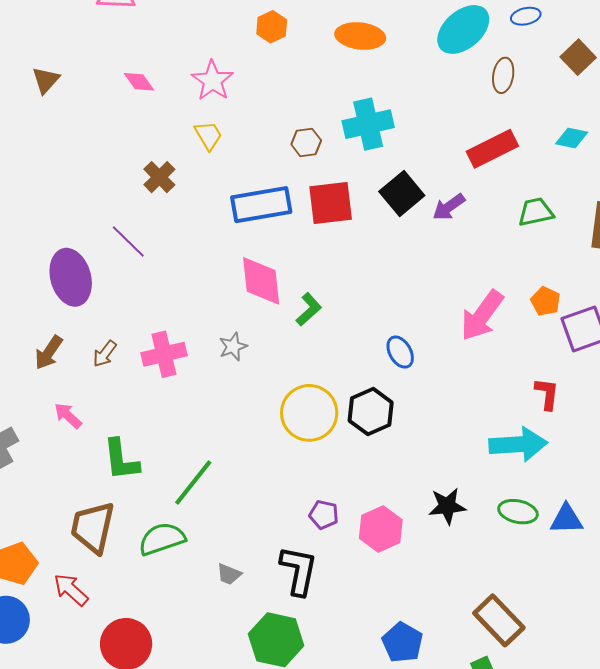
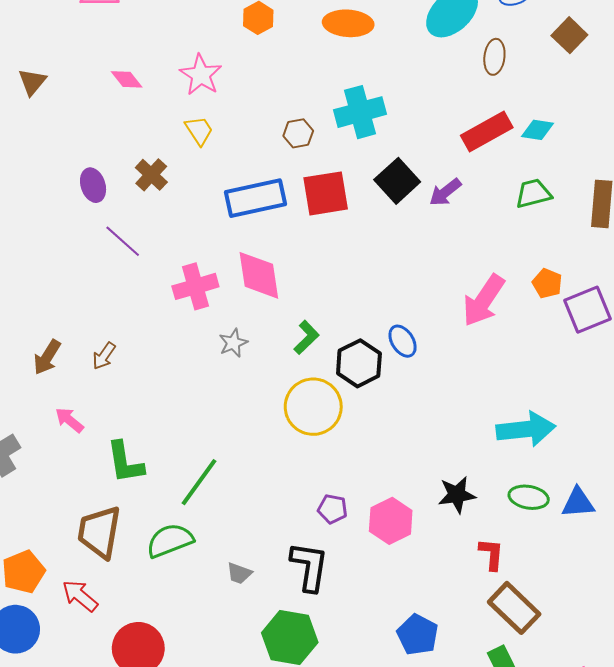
cyan diamond: (572, 138) -> (537, 130), moved
purple ellipse: (71, 277) -> (93, 185), moved, size x0.6
green L-shape: (309, 309) -> (306, 337), moved
pink cross: (164, 354) -> (195, 286), moved
red L-shape: (547, 394) -> (491, 554), moved
black hexagon: (371, 412) -> (359, 363), moved

